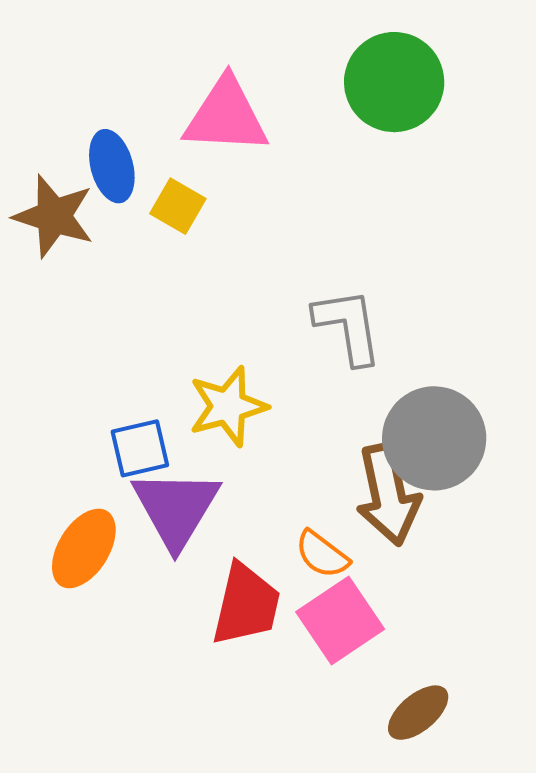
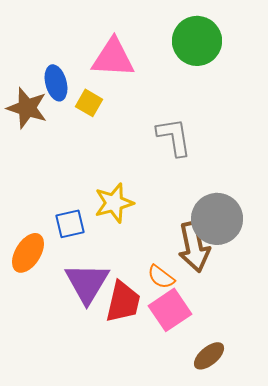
gray L-shape: (348, 326) -> (174, 137), moved
purple triangle: (176, 508) -> (87, 283), moved
orange ellipse: (84, 548) -> (28, 253), moved

